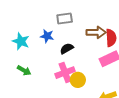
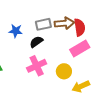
gray rectangle: (65, 18) -> (43, 24), moved
yellow circle: (78, 80) -> (64, 71), moved

